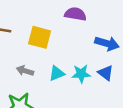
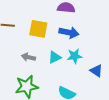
blue arrow: (107, 43) -> (69, 33), moved
blue triangle: (106, 73) -> (96, 71), moved

